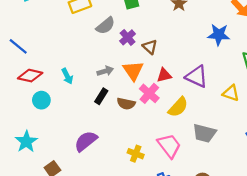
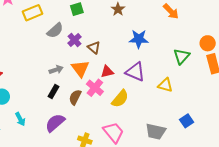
blue star: (219, 35) -> (139, 39), moved
cyan arrow: (67, 76) -> (20, 119), moved
brown semicircle: (126, 104) -> (75, 97), turned 105
gray trapezoid: (204, 133) -> (156, 132), moved
purple semicircle: (86, 141) -> (55, 123), moved

